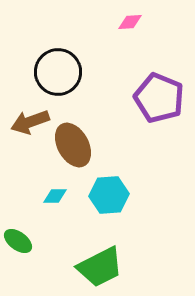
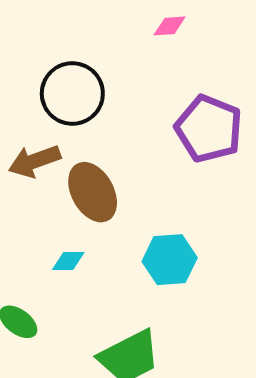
cyan hexagon: (109, 195) -> (170, 260), moved

